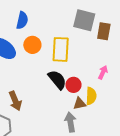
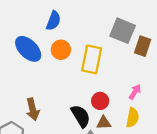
black semicircle: (57, 80) -> (81, 116), moved
yellow semicircle: (91, 96) -> (133, 118), moved

